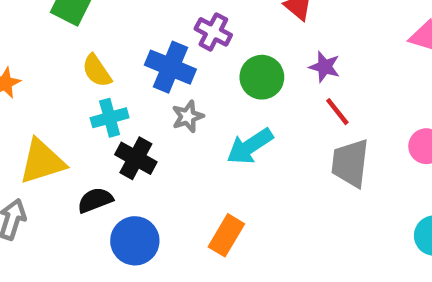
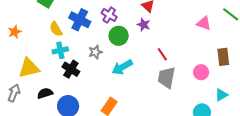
blue cross: (170, 67) -> (80, 20), moved
purple star: (325, 67) -> (144, 25), moved
green circle: (262, 77) -> (119, 36), moved
black semicircle: (95, 200) -> (45, 93), moved

